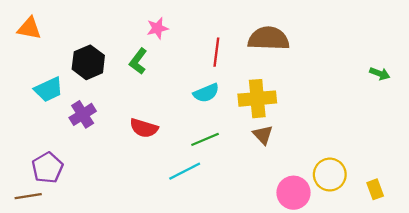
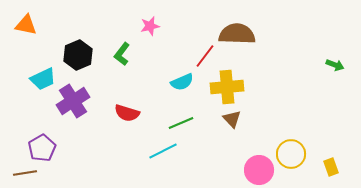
pink star: (157, 28) -> (150, 26), moved
red line: (216, 52) -> (205, 56), moved, turned 30
purple cross: (83, 114) -> (73, 101), size x1.4

